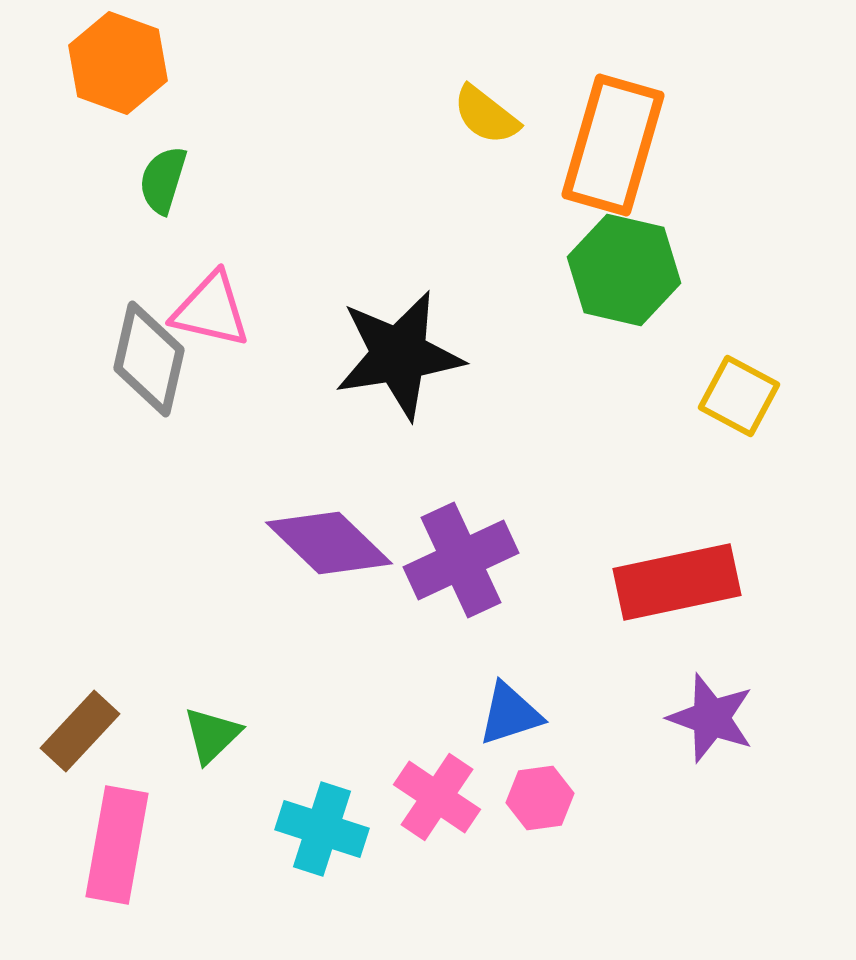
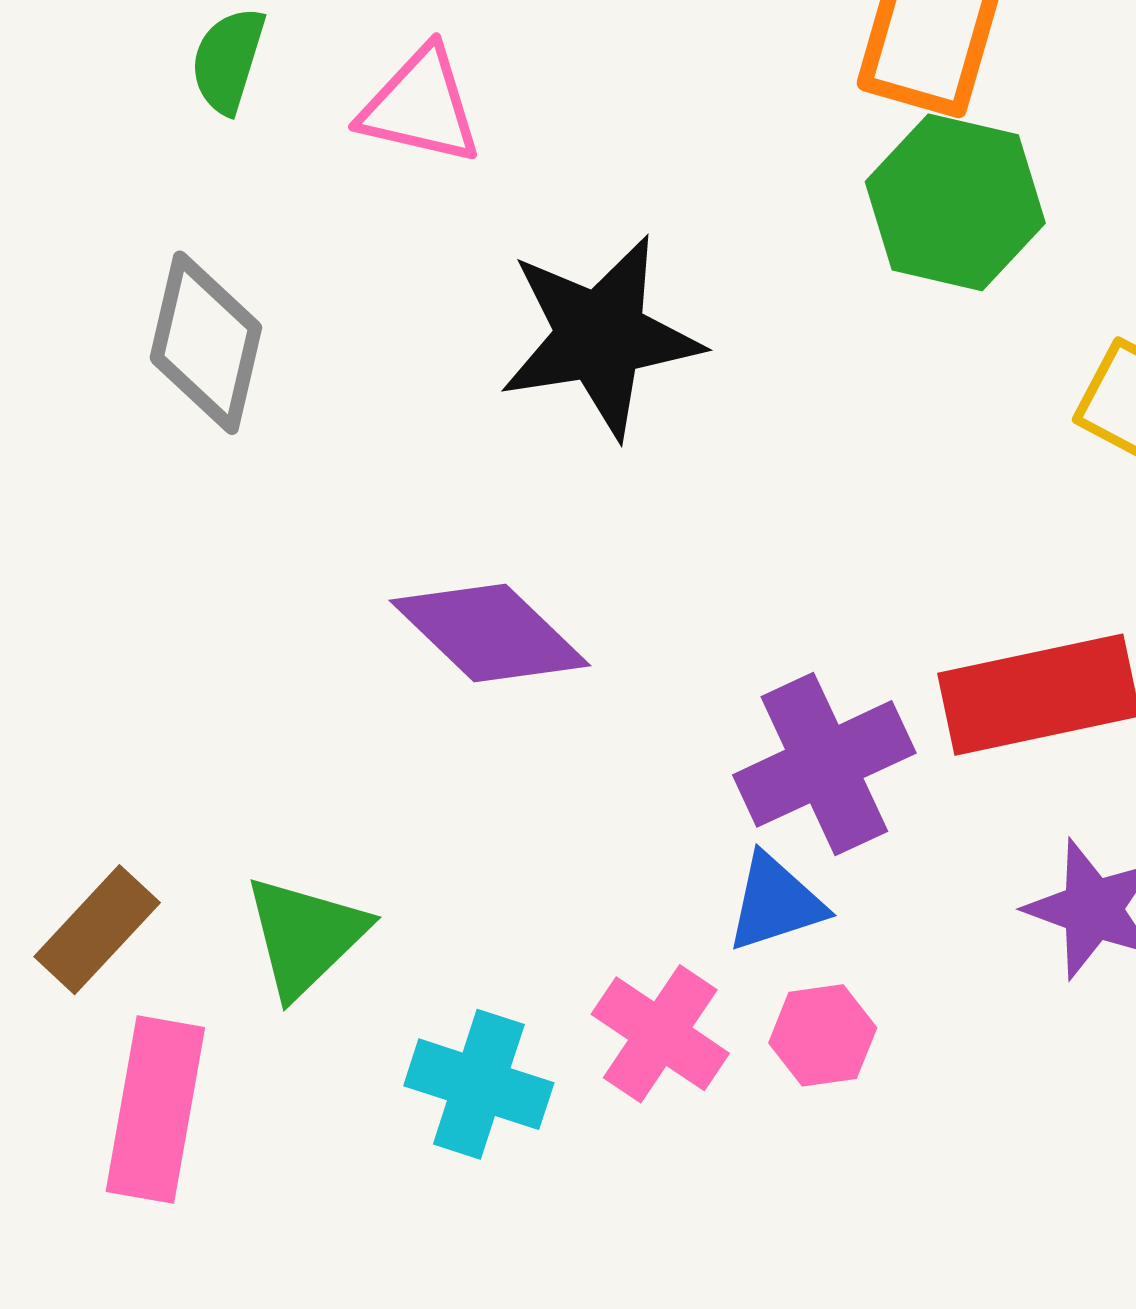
pink triangle: (211, 310) -> (420, 106), moved
purple cross: (461, 560) -> (824, 764), moved
green triangle: (212, 735) -> (305, 936), size x1.4

